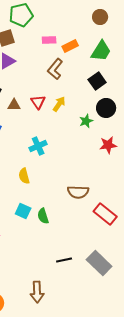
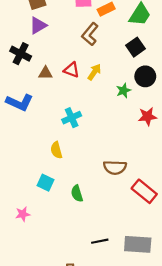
red triangle: (38, 102) -> (72, 70), turned -35
cyan square: (23, 211) -> (46, 183), moved
gray rectangle: (99, 263) -> (138, 244), turned -40

